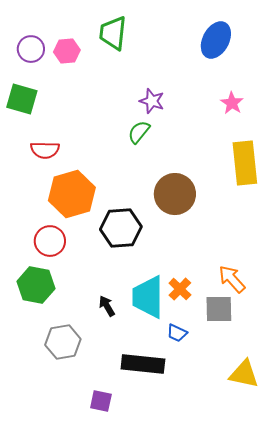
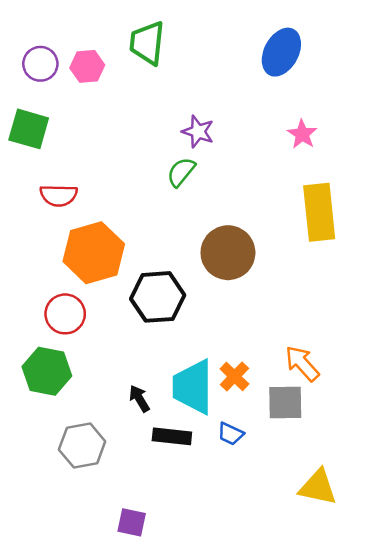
black rectangle: (143, 364) -> (172, 436), moved, size x0.7

